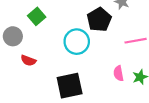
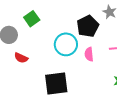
pink semicircle: (119, 73) -> (89, 54), moved

